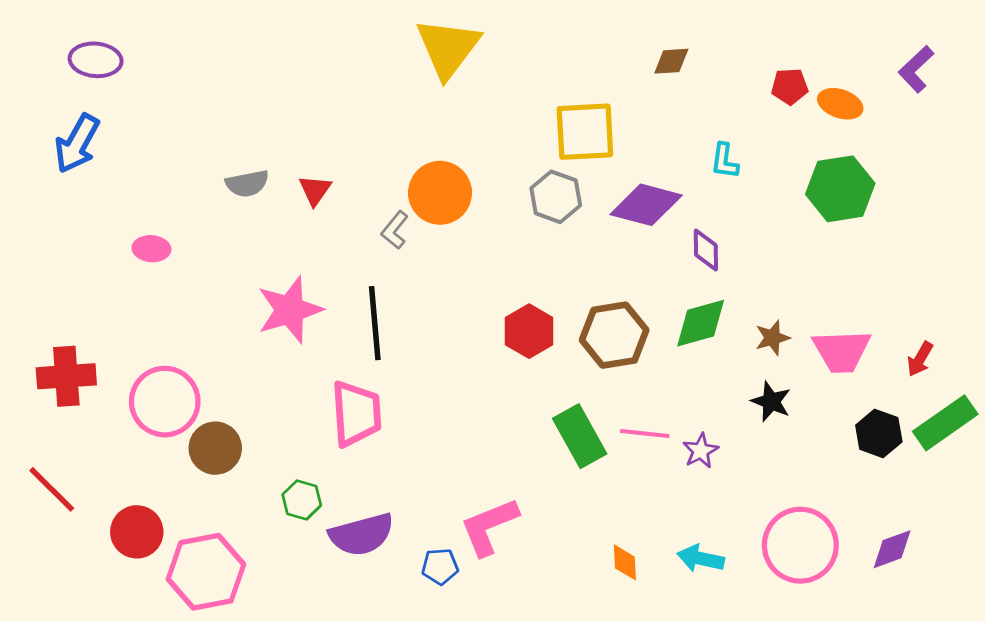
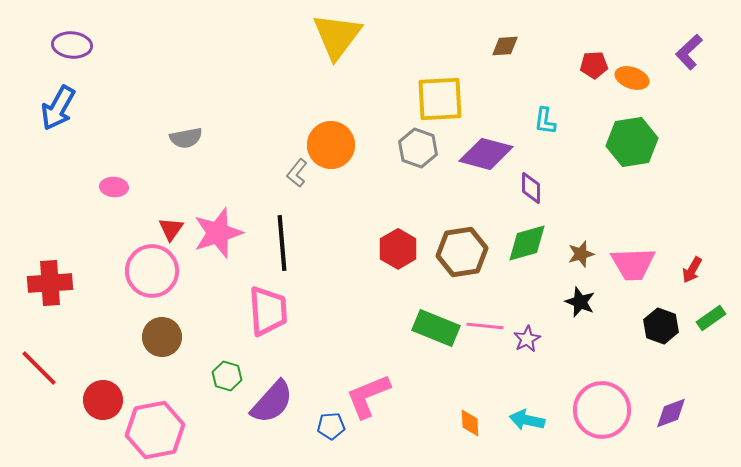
red triangle: (315, 190) -> (171, 229), moved
pink circle: (165, 402) -> (152, 271), moved
green rectangle: (945, 423) -> (711, 318), size x0.6
green rectangle: (580, 436) -> (436, 328), turned -39
purple semicircle: (362, 535) -> (272, 402), turned -33

